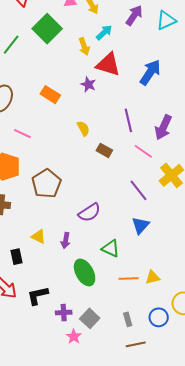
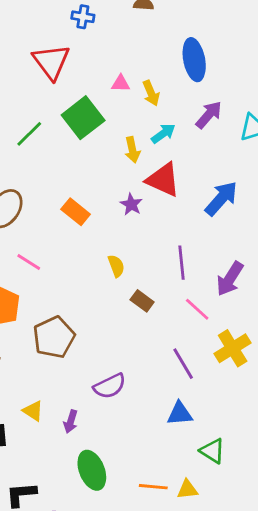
blue triangle: (141, 225) -> (180, 414), turned 36
green triangle: (111, 248) -> (212, 451), moved

